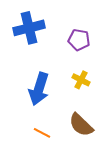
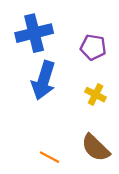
blue arrow: (39, 89) -> (44, 80), moved

